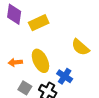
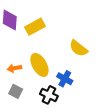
gray square: (25, 88) -> (16, 91), moved

